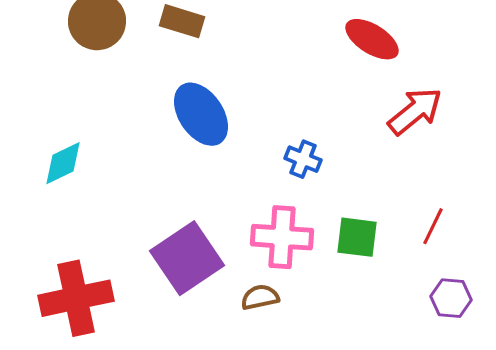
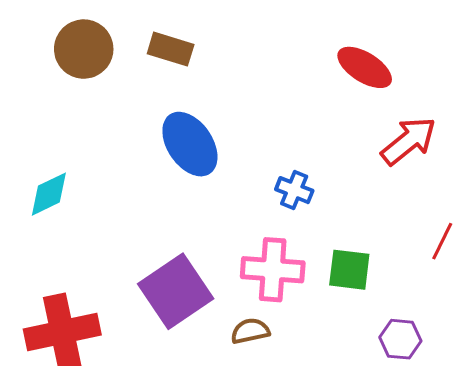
red line: (433, 226) -> (442, 241), moved
purple hexagon: (451, 298) -> (400, 339), moved

